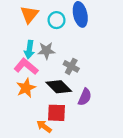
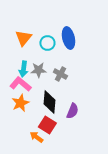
gray cross: (71, 66) -> (60, 74), moved
black diamond: (59, 87) -> (49, 102), turned 50
red square: (57, 113) -> (47, 125), turned 30

